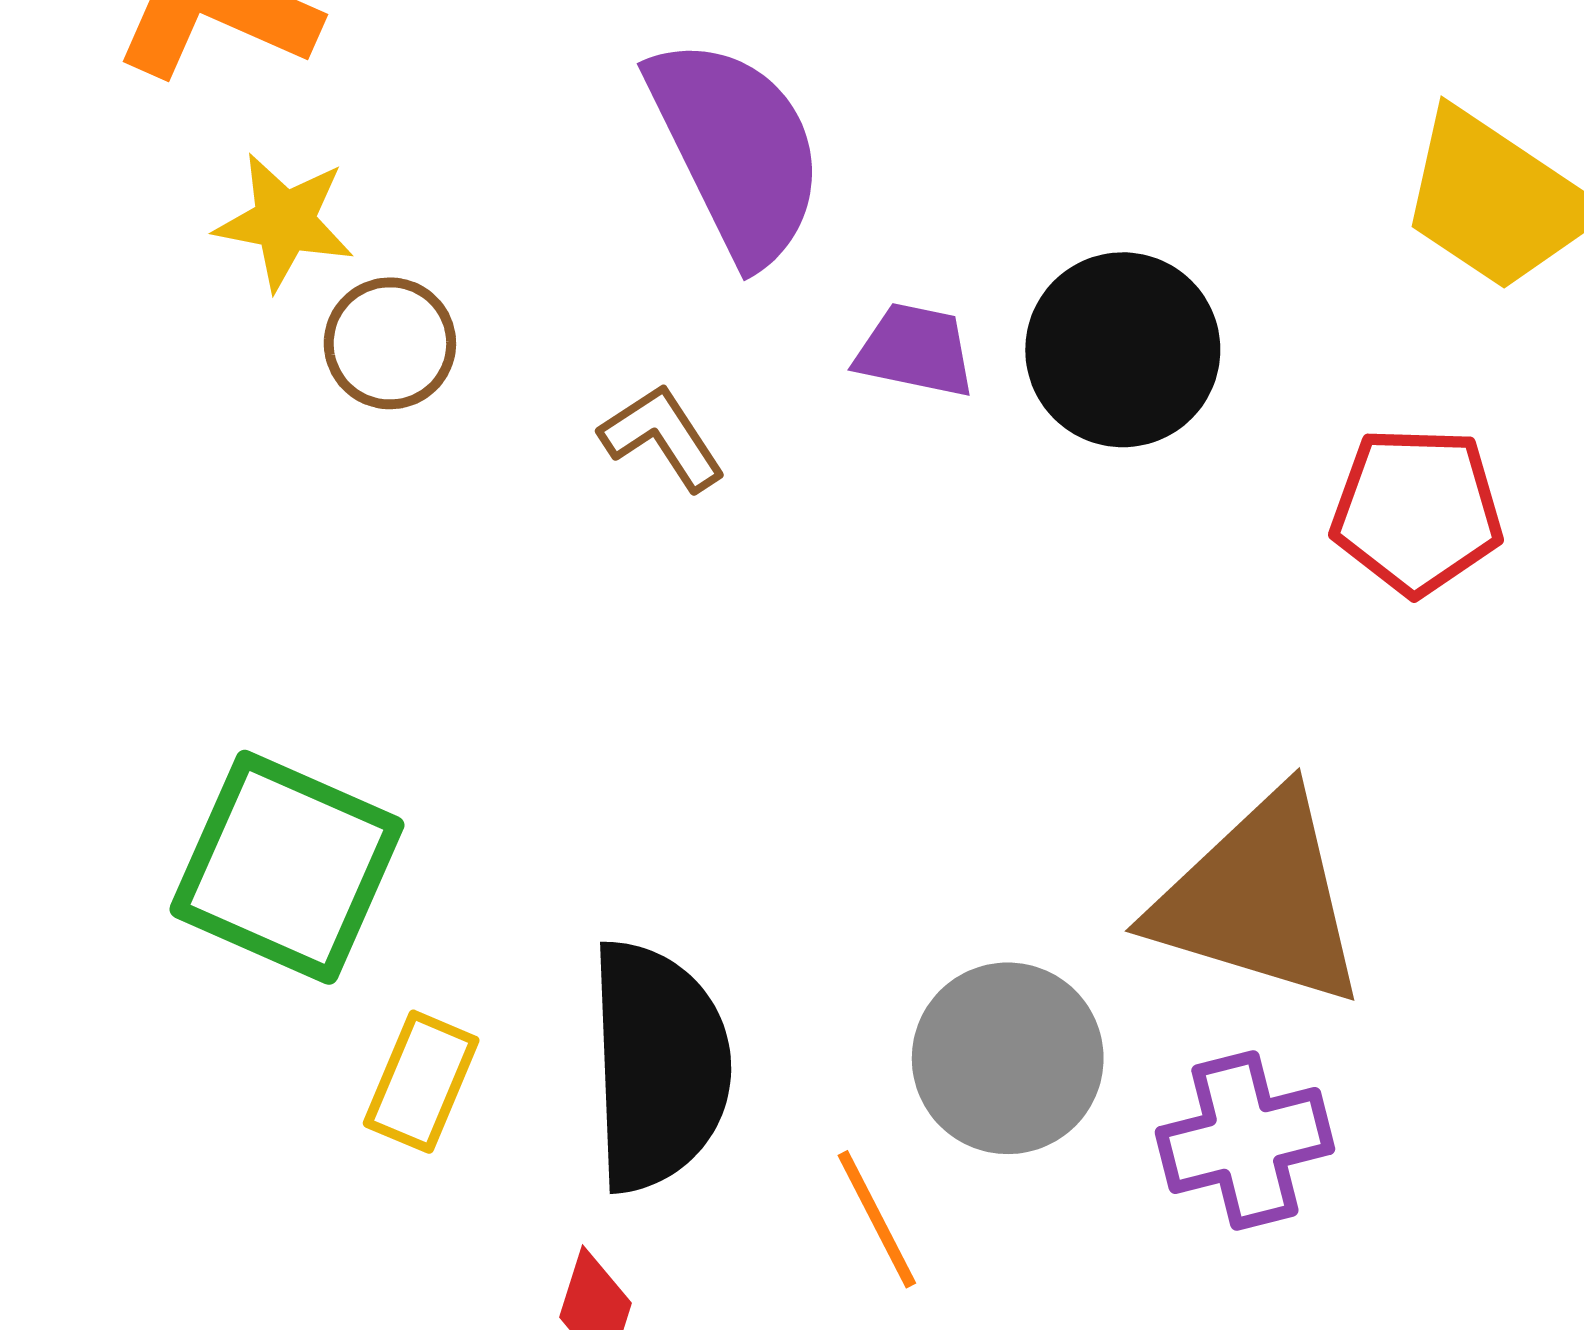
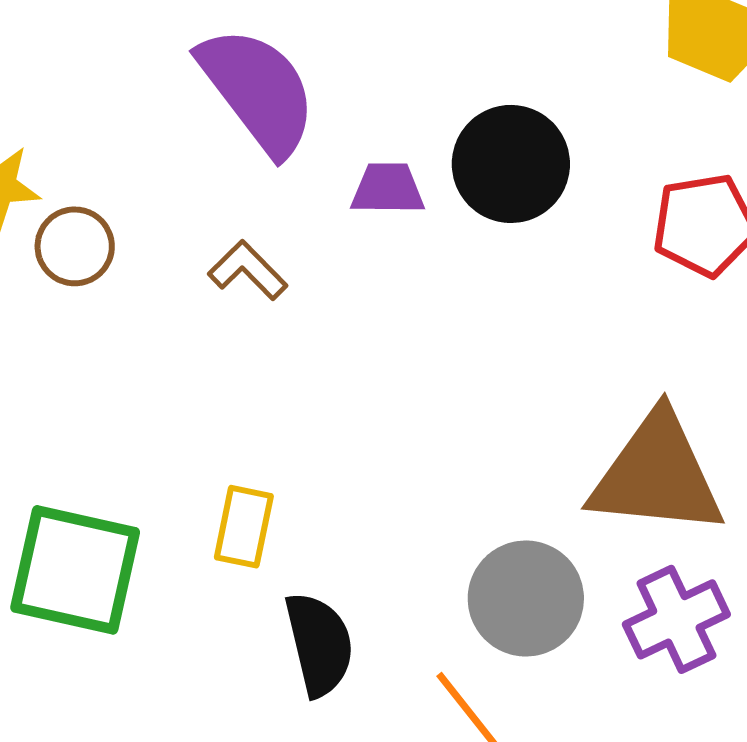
black semicircle: (658, 1066) -> (319, 644), size x0.7
yellow rectangle: (421, 1082) -> (244, 527), moved

